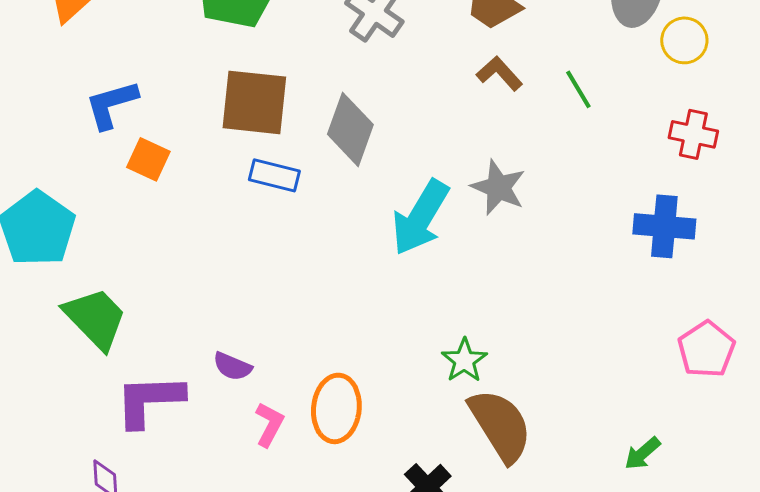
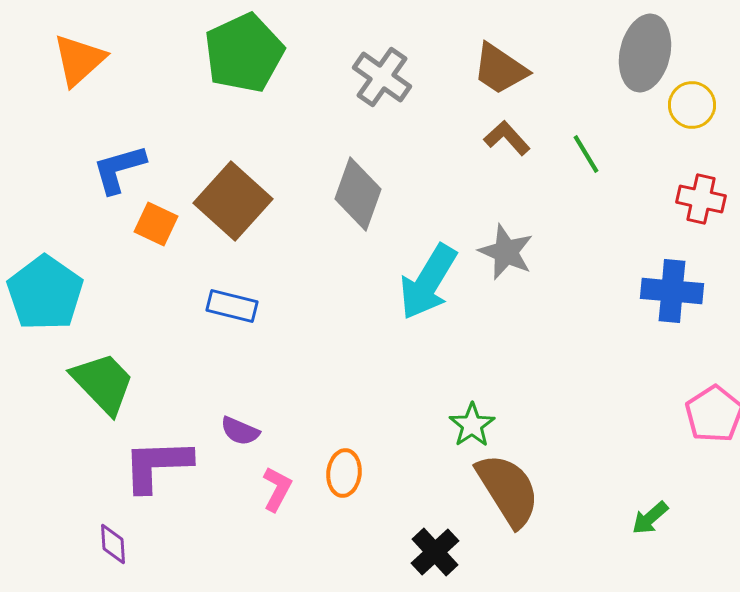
brown square: (254, 102) -> (233, 201), moved, turned 36
blue rectangle: (274, 175) -> (232, 306), moved
orange ellipse: (336, 408) -> (344, 473), size x0.7

